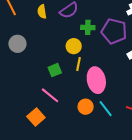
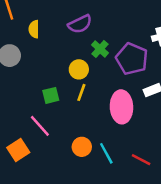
yellow semicircle: (42, 12) -> (34, 29), moved
green cross: (88, 27) -> (100, 49), turned 32
pink ellipse: (96, 80) -> (121, 107), moved

